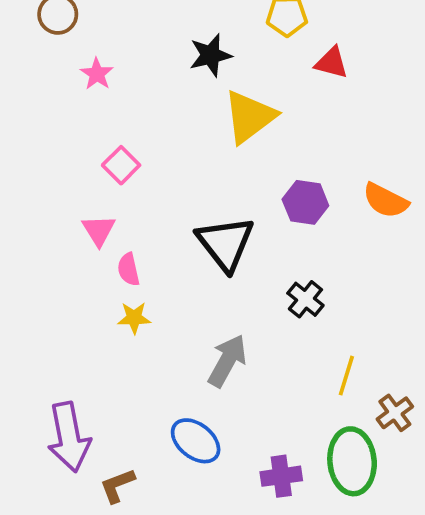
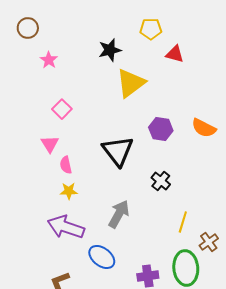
purple arrow: (69, 437) -> (66, 227), moved, turned 120

